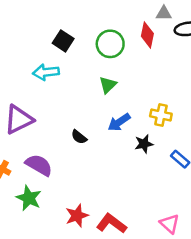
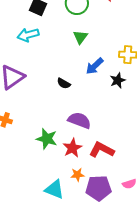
purple semicircle: (39, 165) -> (79, 120), moved
green star: (29, 198) -> (47, 139), moved

